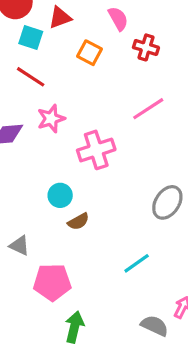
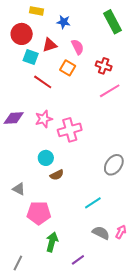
pink semicircle: (118, 19) -> (78, 47), moved
red line: (31, 77) -> (43, 82), moved
pink line: (148, 109) -> (110, 91), moved
pink star: (51, 119) -> (44, 119), moved
gray semicircle: (155, 326) -> (101, 233), moved

